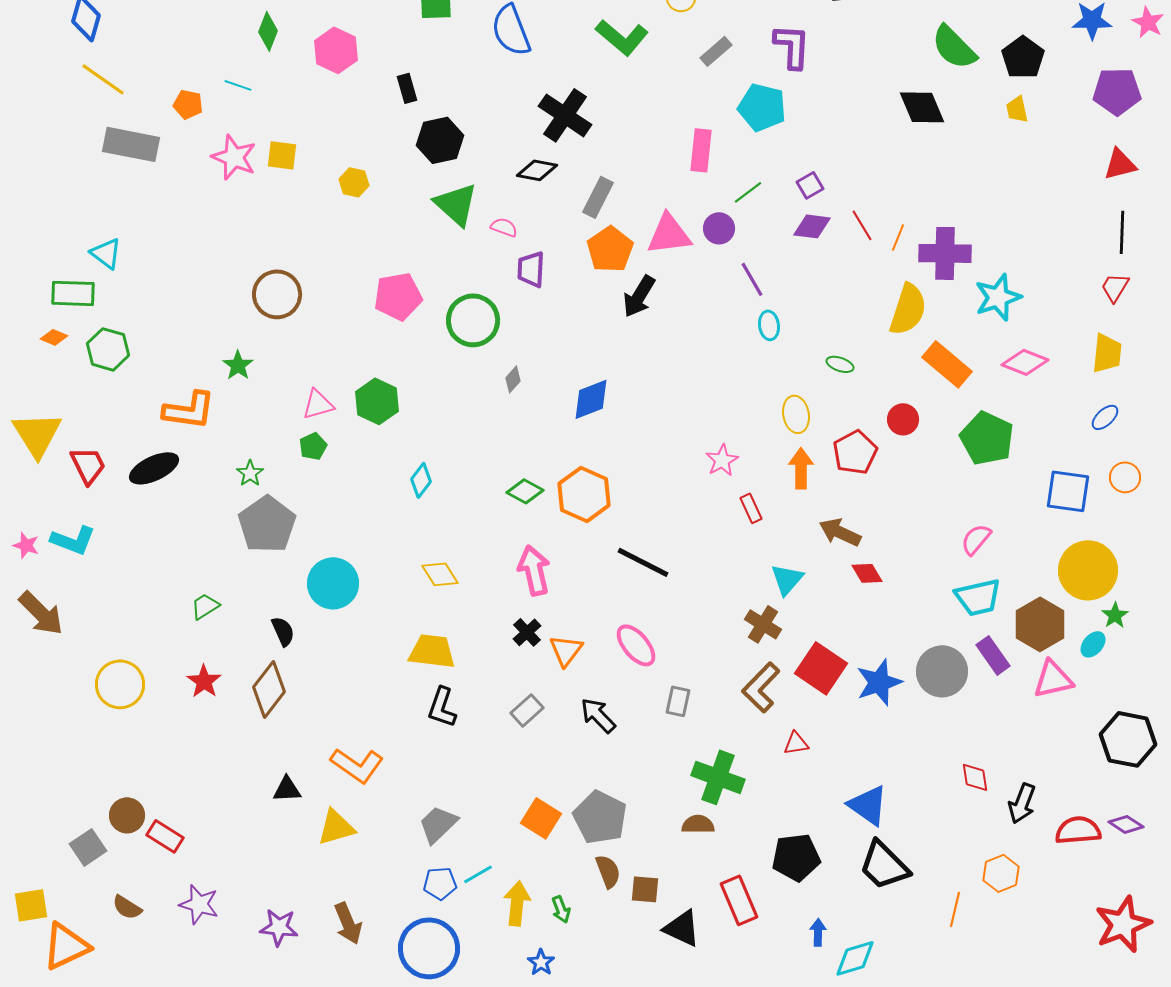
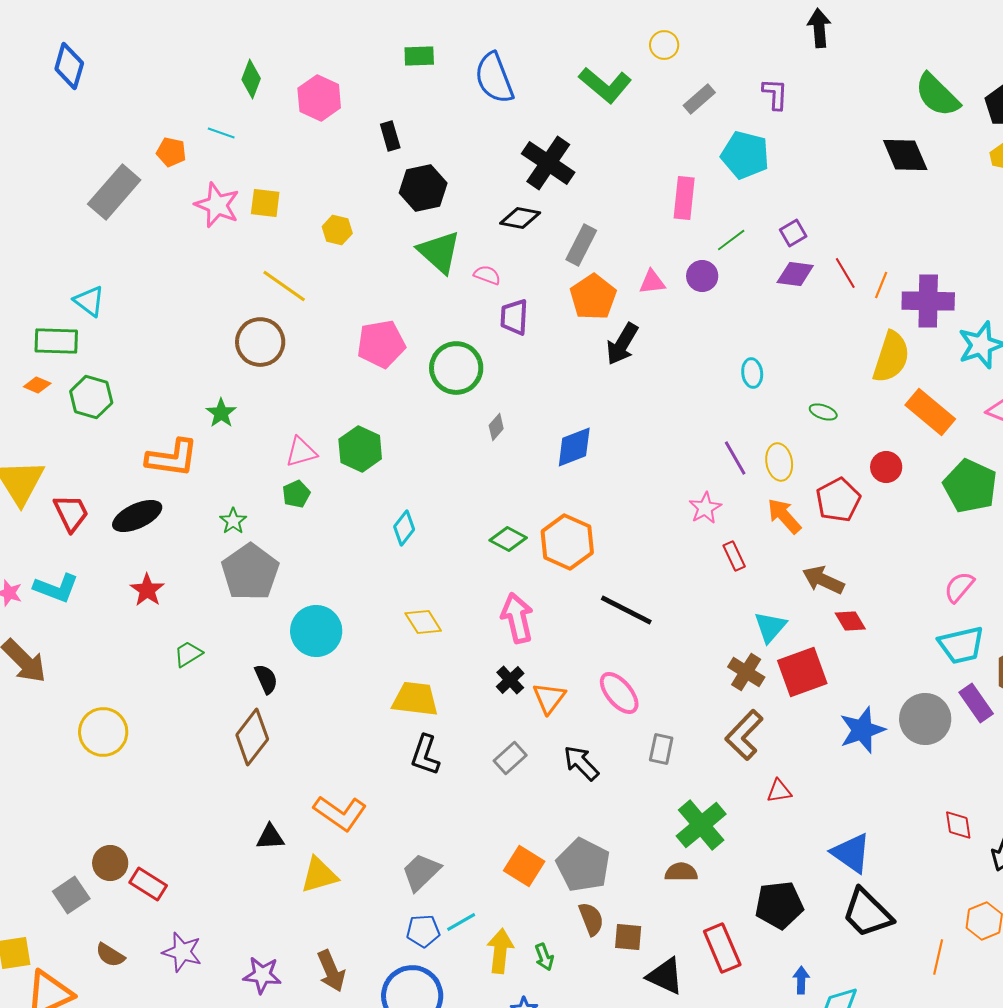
purple L-shape: (792, 46) -> (775, 94), size x0.7
yellow line: (103, 79) -> (284, 286), moved
gray rectangle: (131, 144) -> (114, 192), turned -60
pink triangle: (669, 234) -> (652, 282), size x0.6
purple line: (752, 279) -> (735, 458), moved
orange arrow: (801, 468) -> (784, 516), turned -42
red square: (821, 668) -> (802, 672), moved, turned 36
red star: (204, 681) -> (147, 590), moved
green cross: (718, 777) -> (701, 825), turned 30

